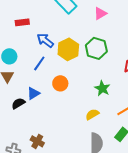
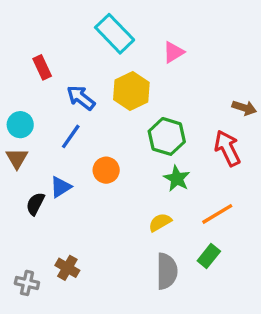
red rectangle: (22, 22) -> (42, 67), turned 72
green hexagon: (96, 48) -> (167, 136), moved
yellow hexagon: (68, 49) -> (131, 91), moved
black semicircle: (18, 103) -> (35, 204), turned -32

